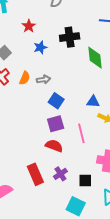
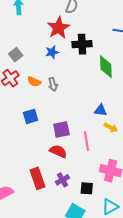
red star: (29, 26) -> (59, 28), moved, size x1.6
orange semicircle: (25, 78) -> (34, 82), turned 88
gray arrow: (44, 79) -> (53, 84), turned 80
blue square: (56, 101) -> (31, 116), moved, turned 35

